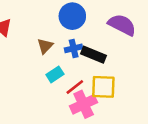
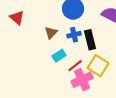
black rectangle: (93, 55) -> (90, 40), turned 54
yellow square: (103, 87) -> (98, 66), turned 30

